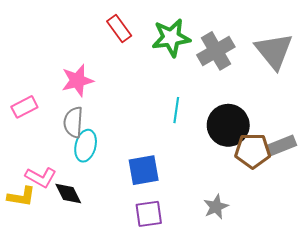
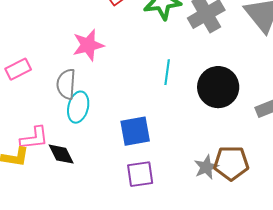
pink star: (77, 80) -> (88, 45), moved
brown pentagon: (253, 151) -> (231, 163), moved
pink L-shape: (41, 177) -> (34, 138), turned -36

